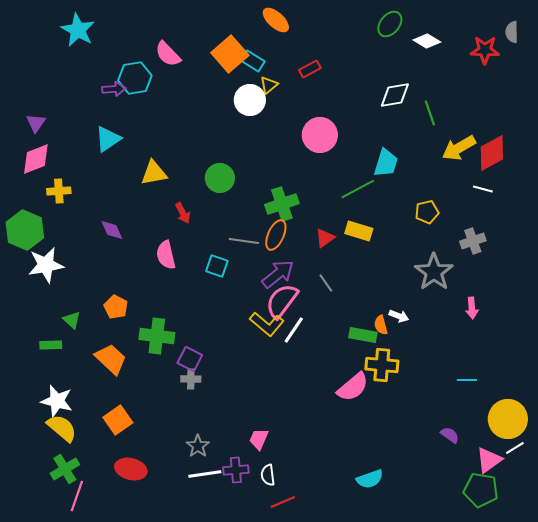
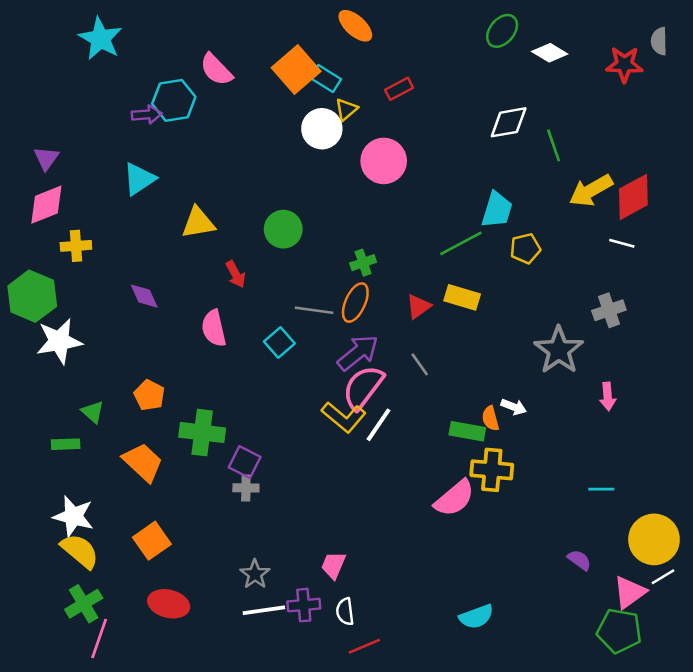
pink circle: (320, 135) -> (384, 161), moved
green cross: (282, 204) -> (363, 263), size x0.6
yellow pentagon: (427, 212) -> (525, 248), moved
cyan square: (217, 266) -> (279, 342), turned 30

